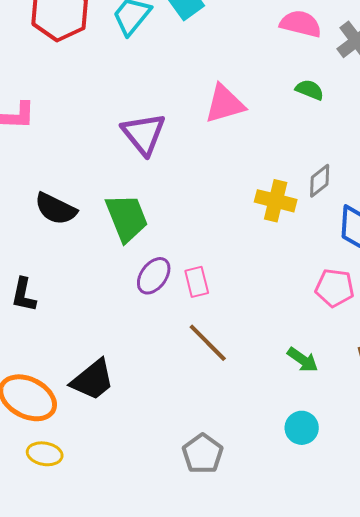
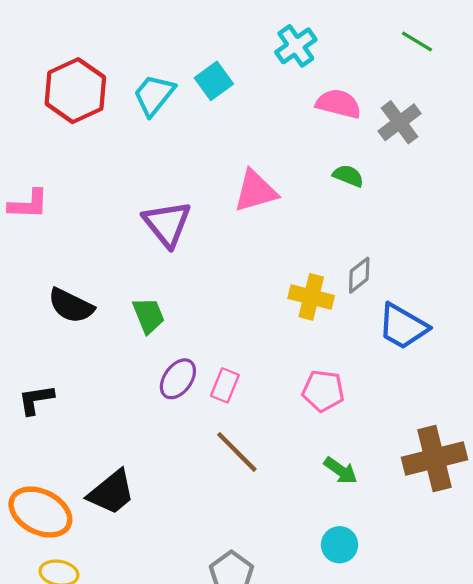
green trapezoid: (127, 218) -> (148, 316), size x0.7
pink rectangle: (197, 282) -> (225, 385), turned 36
pink pentagon: (335, 288) -> (323, 391), moved
black L-shape: (24, 295) -> (36, 400), turned 69

